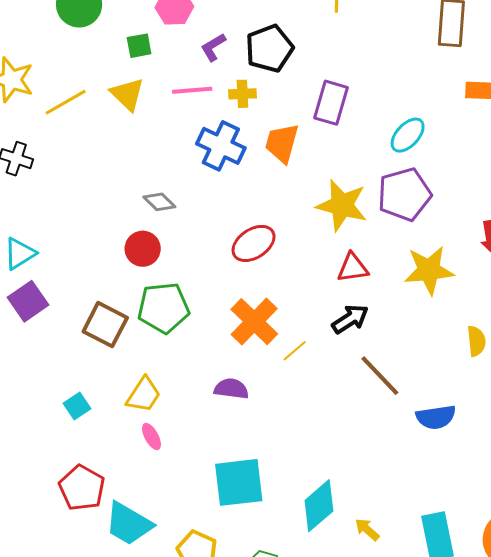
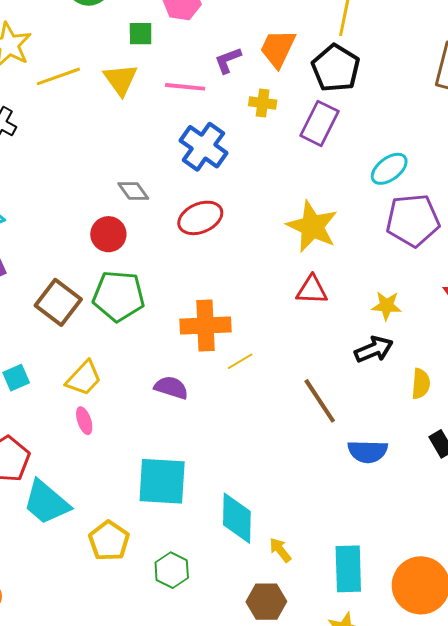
purple L-shape: (213, 47) -> (228, 60), moved
black pentagon: (269, 49) -> (336, 68), moved, turned -30
yellow cross: (242, 94) -> (263, 103), moved
orange trapezoid: (282, 143) -> (278, 48), moved
purple pentagon: (404, 194) -> (413, 220), moved
red ellipse: (254, 243) -> (200, 218), moved
yellow star: (429, 270) -> (387, 306), size x0.6
black arrow: (350, 319) -> (374, 349), moved
orange cross: (254, 322) -> (205, 325), turned 33
cyan diamond: (319, 506) -> (237, 518), turned -58

